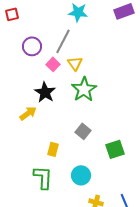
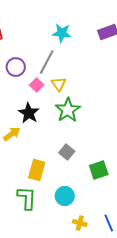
yellow rectangle: (53, 149) -> (37, 170), size x1.5

